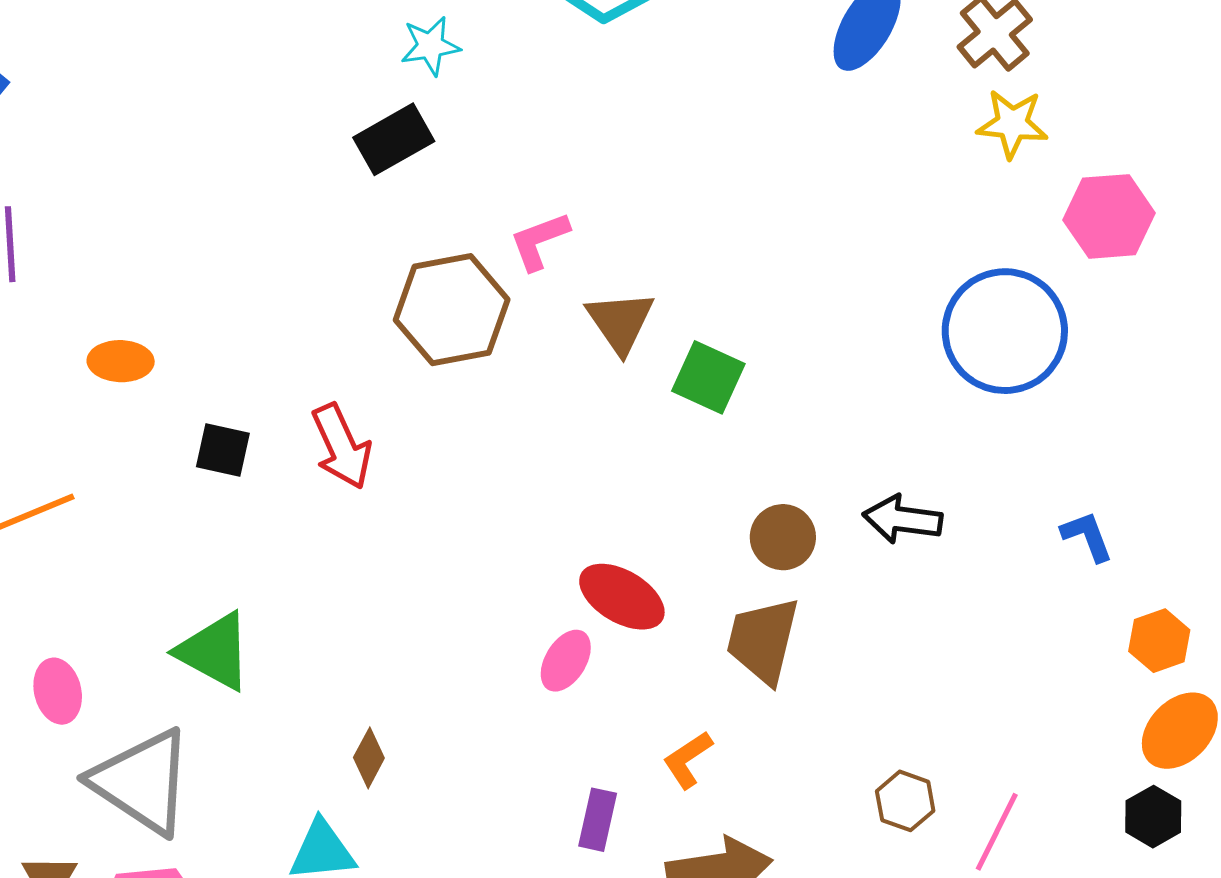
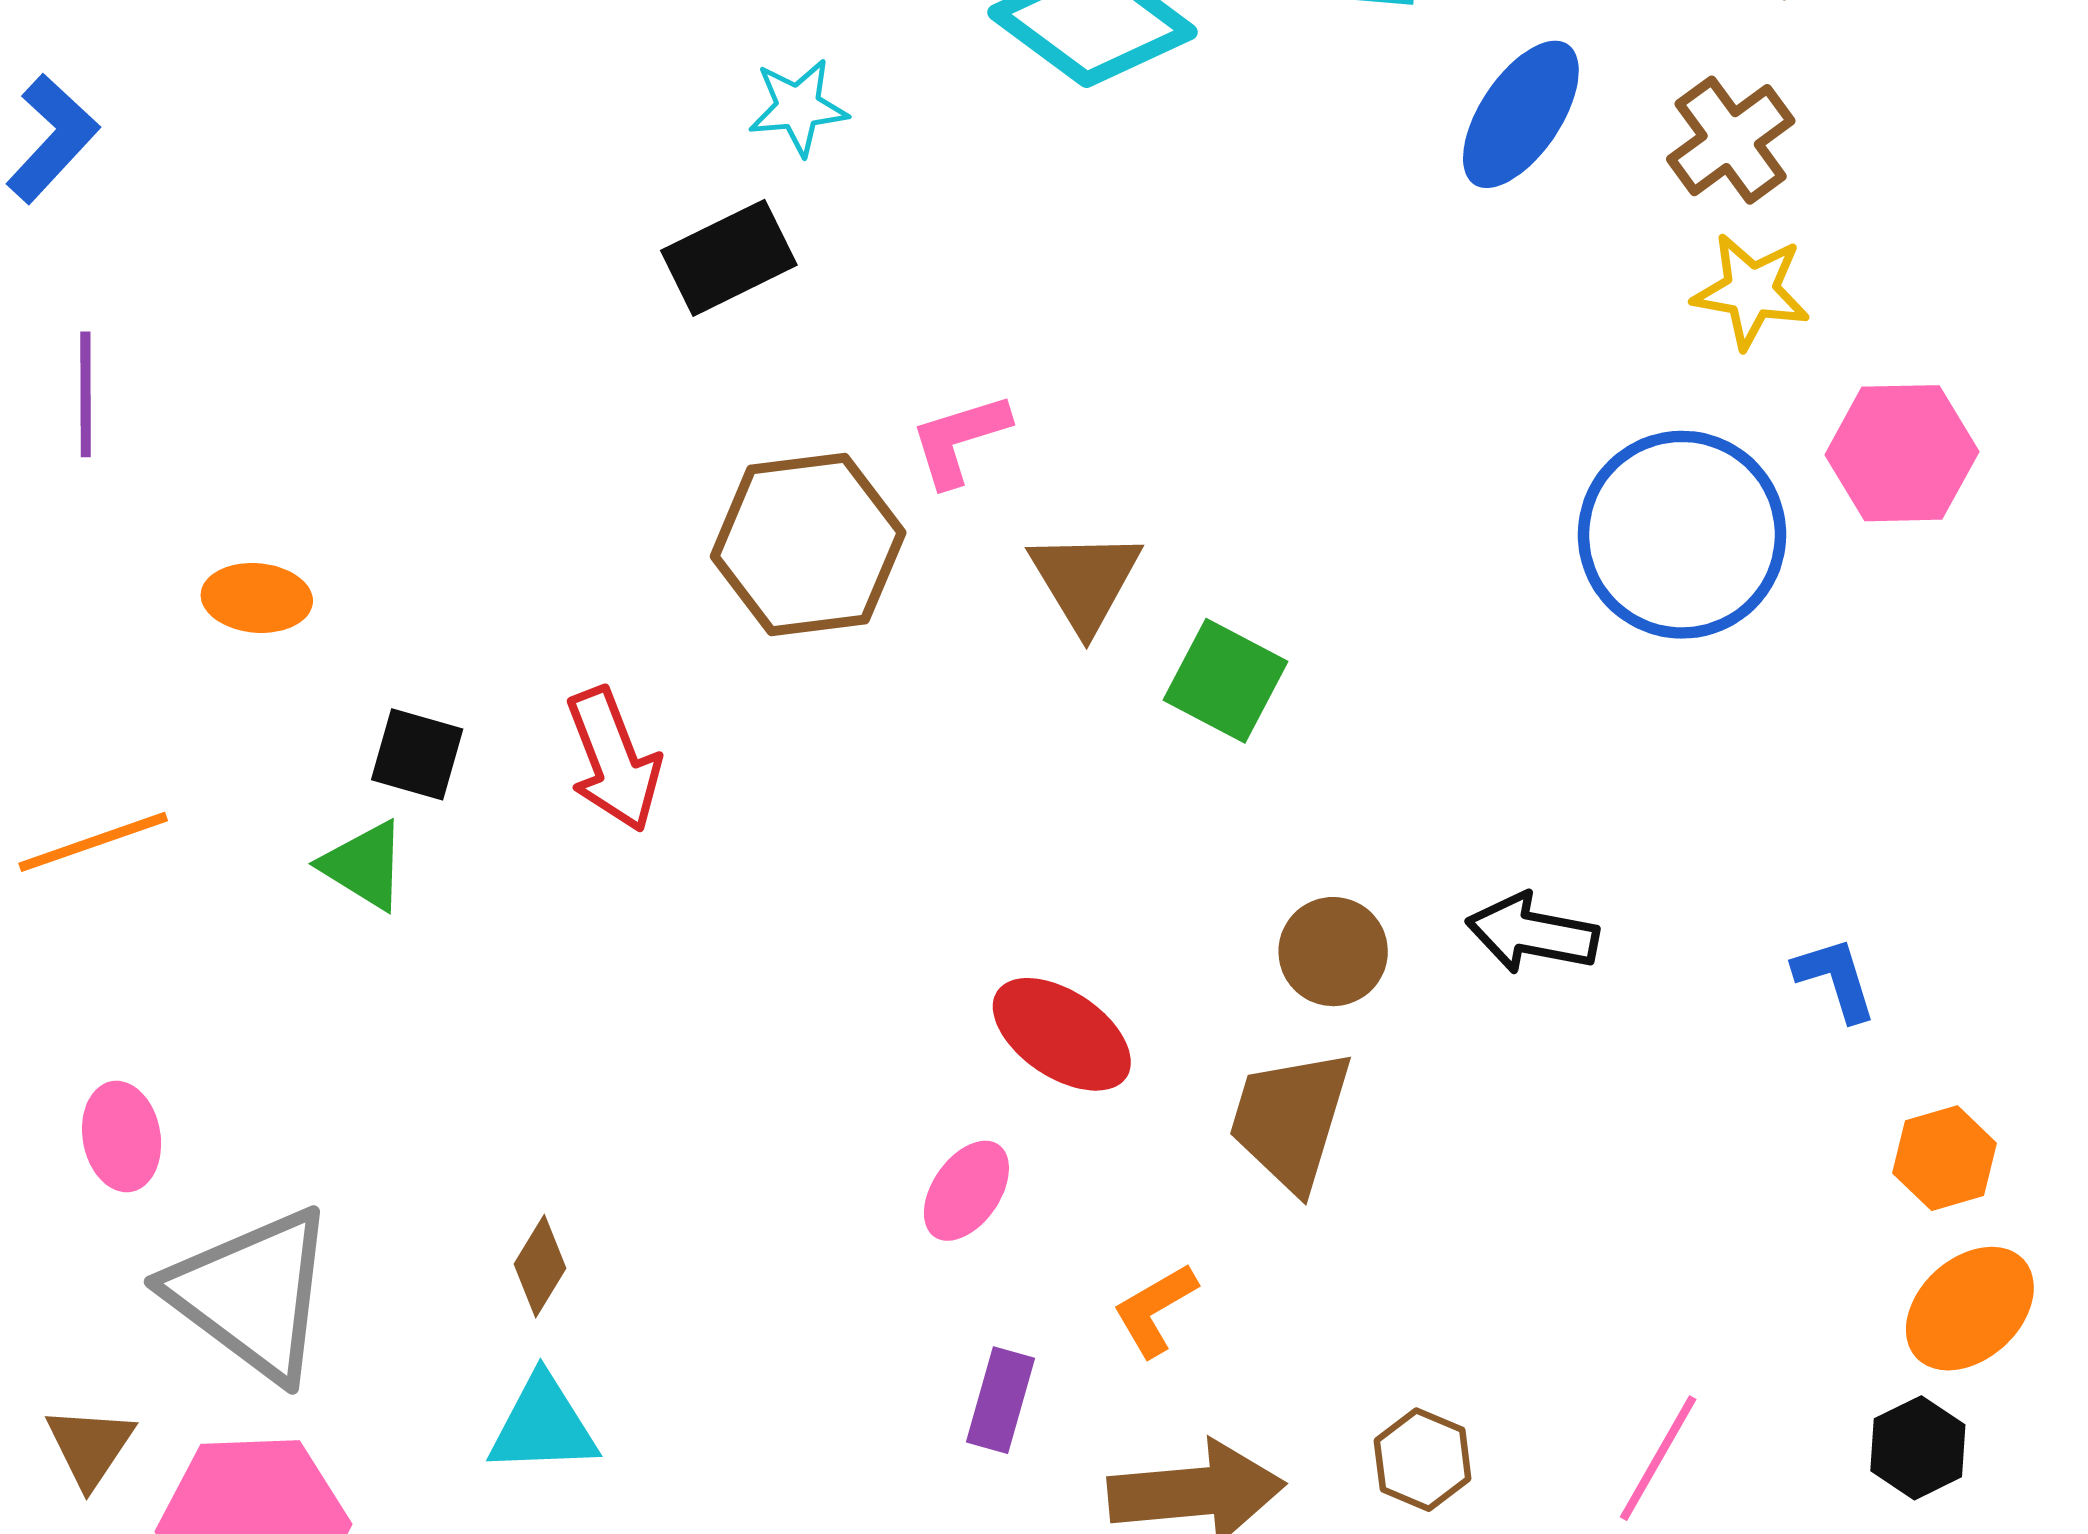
blue circle: (1005, 331) -> (1682, 535), moved
green triangle: (215, 651) -> (364, 865), moved, size x0.7
pink ellipse: (566, 661) -> (966, 1191), moved
brown diamond: (369, 758) -> (540, 1266), moved
brown hexagon: (905, 801) -> (1423, 1460), moved

